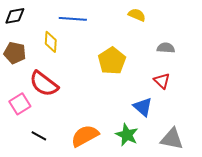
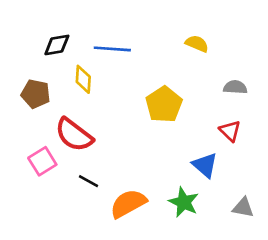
black diamond: (15, 16) -> (57, 45), moved
black line: (39, 136) -> (89, 181), moved
gray triangle: (172, 139) -> (243, 208), size x0.7

